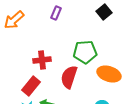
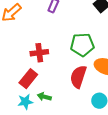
red semicircle: (69, 77) -> (78, 77), moved

